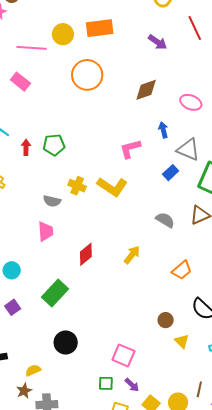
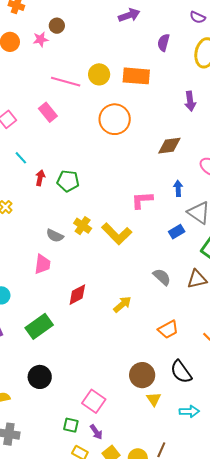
purple arrow: (157, 42) -> (190, 101), turned 36
brown circle: (166, 320) -> (142, 375), size x1.6

